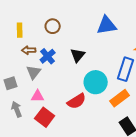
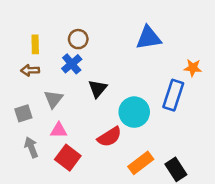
brown arrow: (29, 50) -> (30, 70), moved
black triangle: (78, 55) -> (98, 89), moved
blue cross: (48, 56) -> (72, 64), moved
orange rectangle: (120, 98) -> (141, 163), moved

